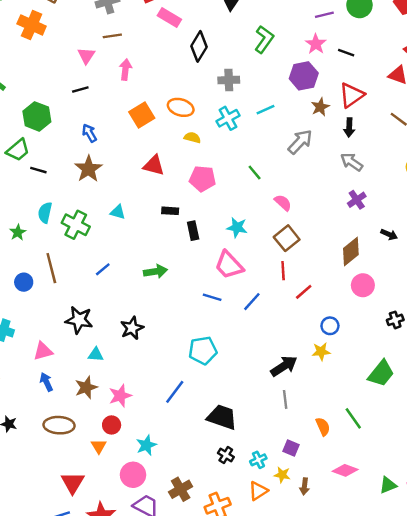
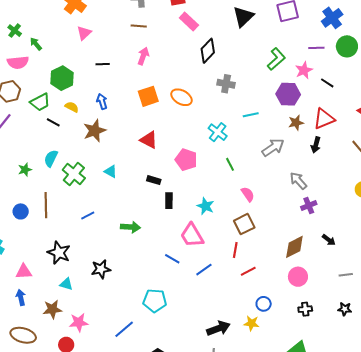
green L-shape: (264, 39) -> (276, 59), moved
pink triangle: (86, 56) -> (84, 33), moved
cyan cross: (228, 118) -> (218, 132), moved, turned -36
yellow semicircle: (192, 138) -> (72, 107), moved
gray arrow: (352, 162) -> (298, 181), moved
black cross: (395, 320) -> (305, 309), moved

